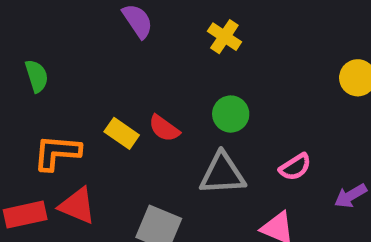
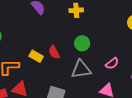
yellow cross: (224, 37) -> (76, 10), turned -32
red semicircle: (164, 128) -> (54, 52), turned 32

